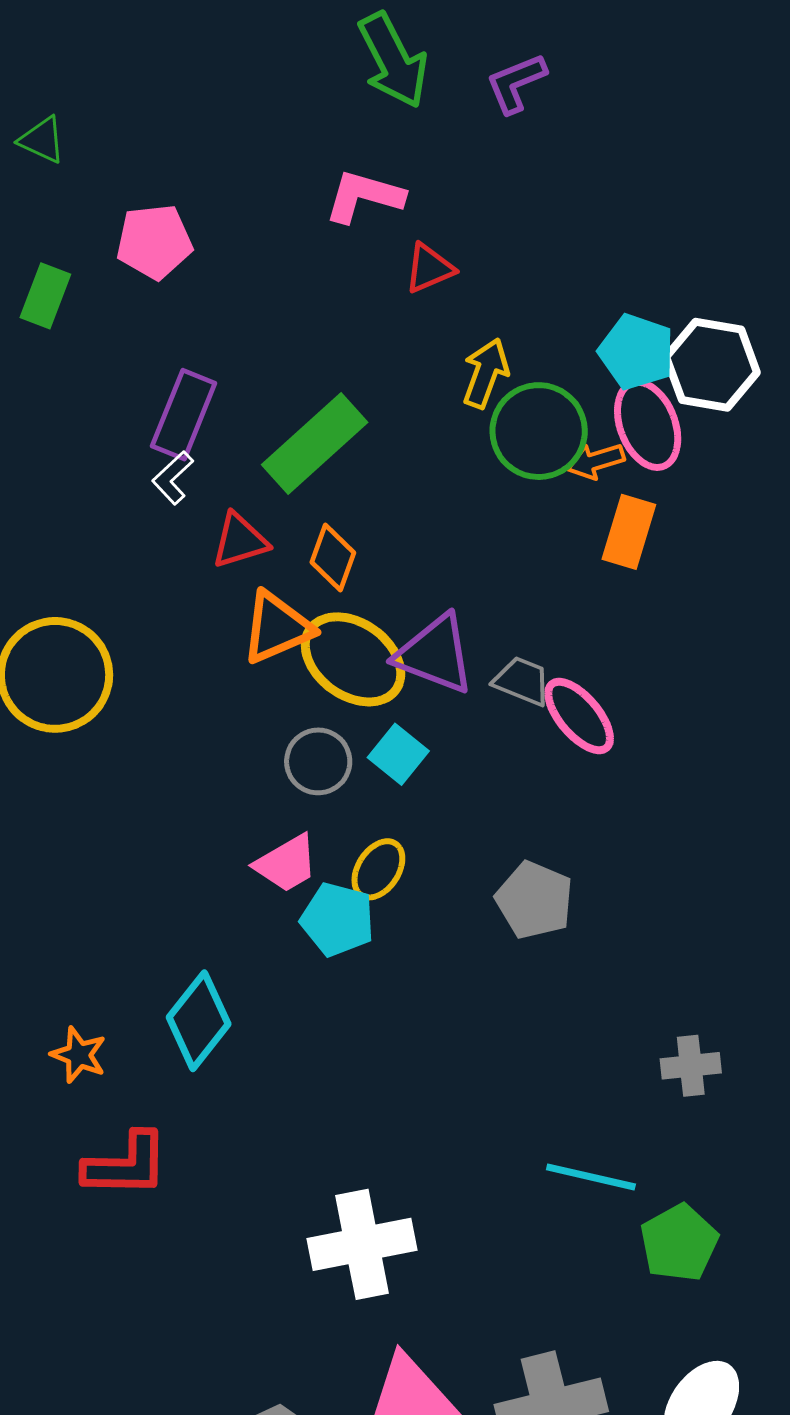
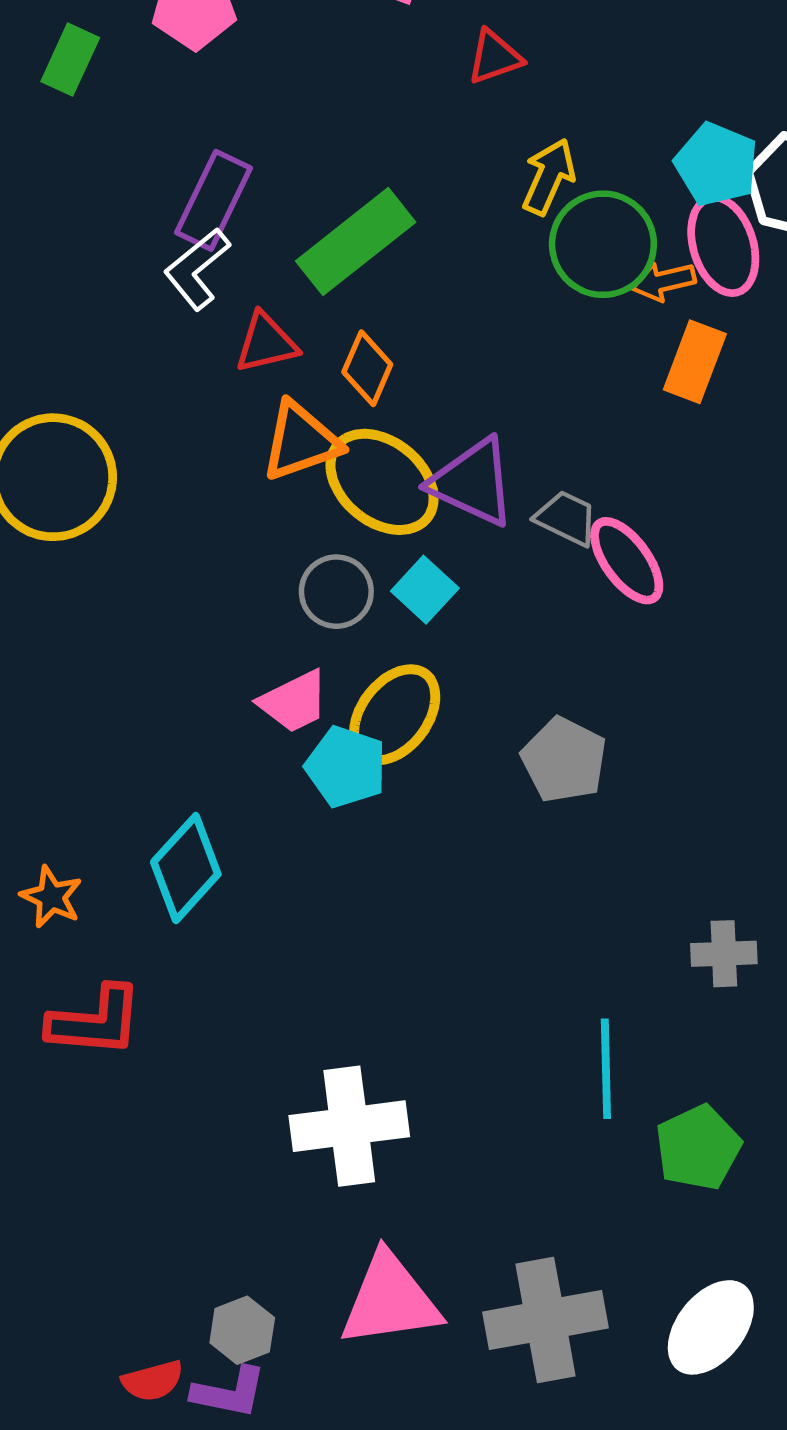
white L-shape: (173, 478) -> (197, 269), size x1.4
yellow ellipse: (378, 869) -> (395, 715), size x1.5
cyan line: (591, 1177) -> (606, 1069), turned 72

